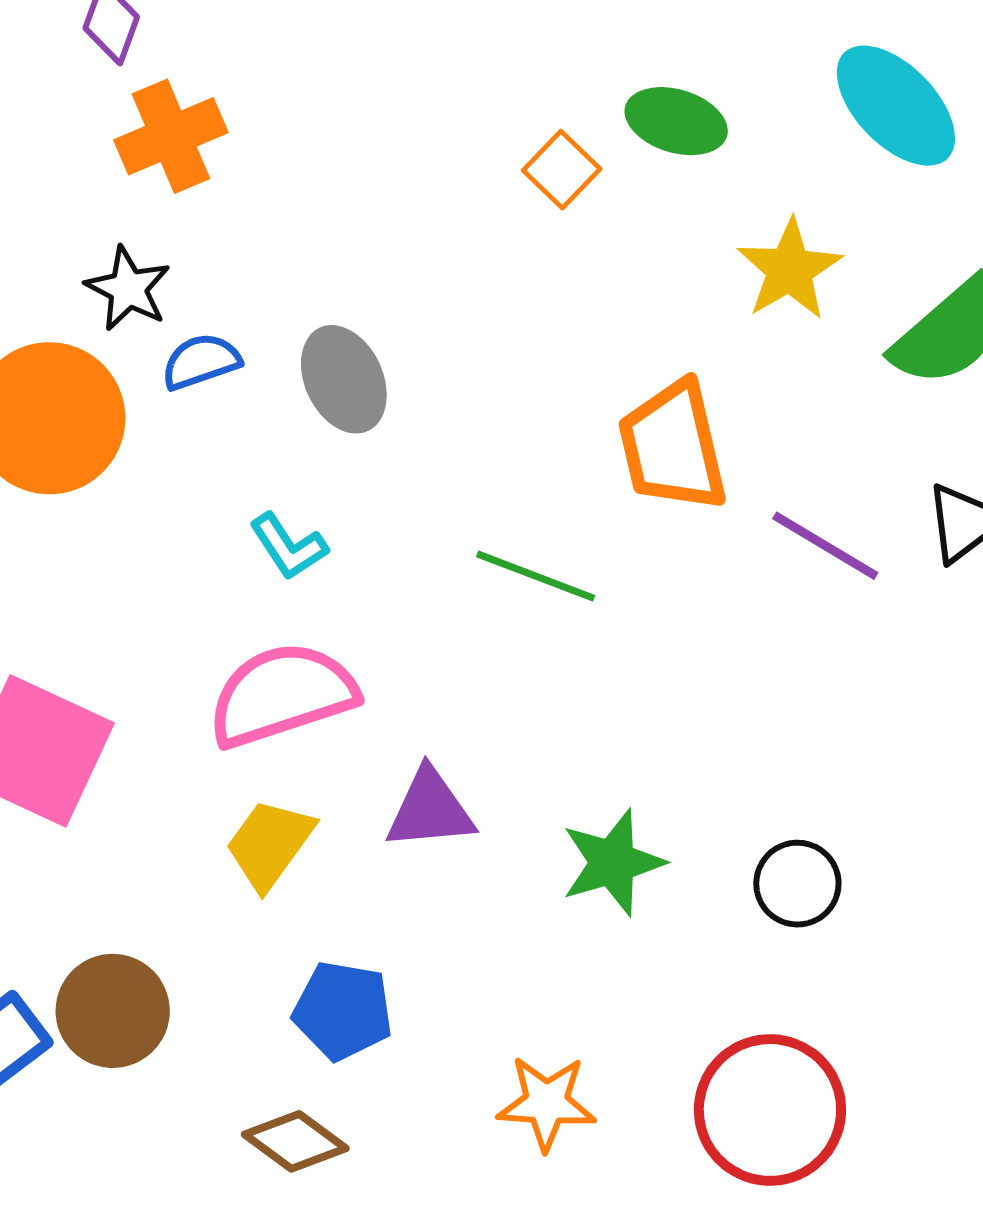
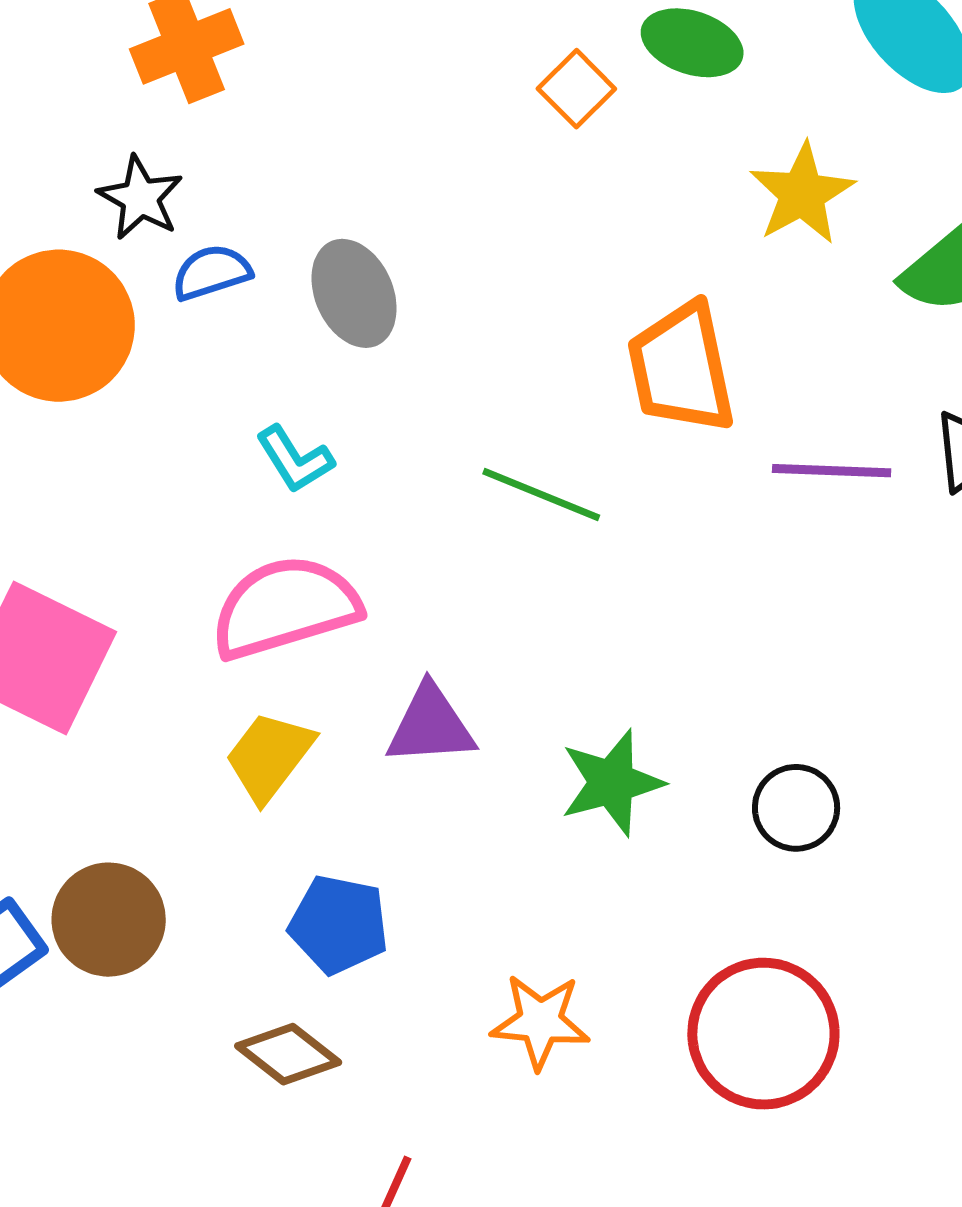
purple line: (825, 546) -> (832, 471), turned -30

